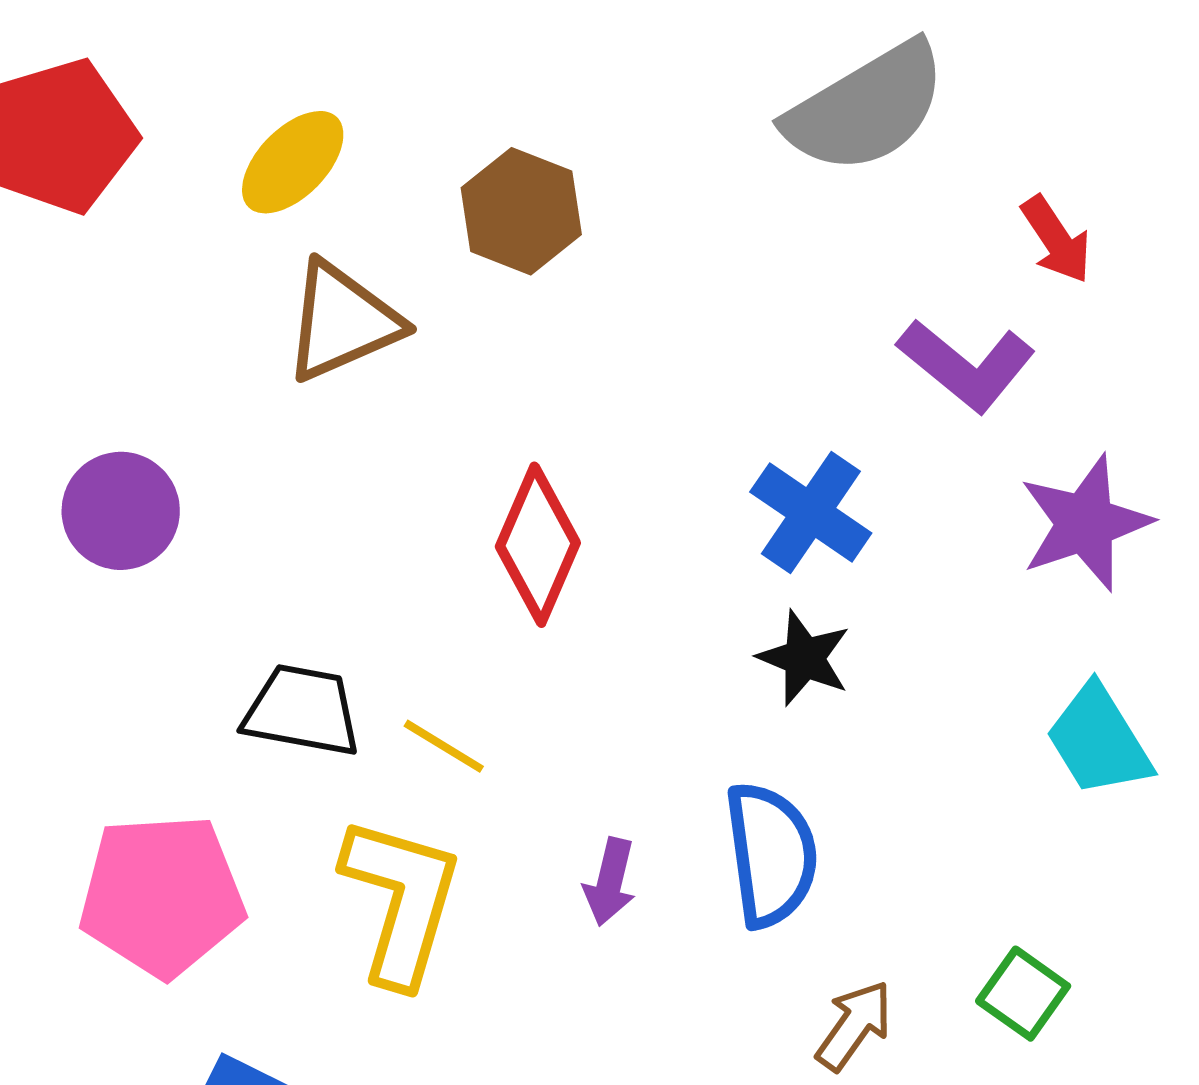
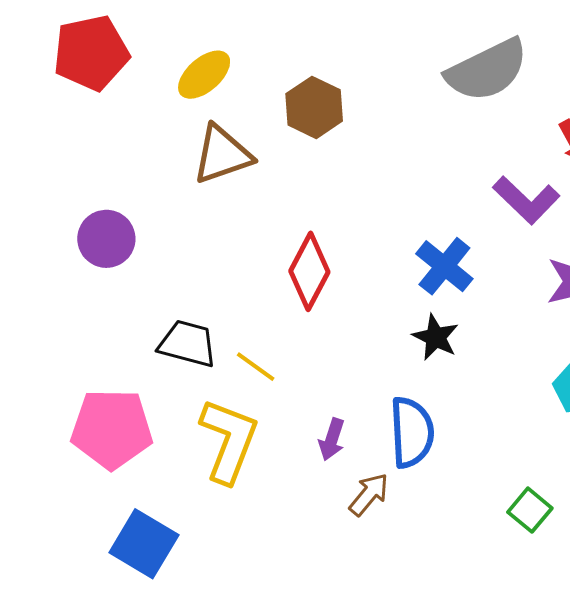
brown arrow: (854, 1025) -> (369, 494), moved

